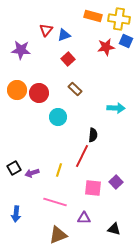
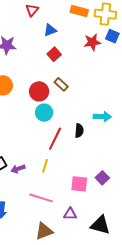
red triangle: (46, 30) -> (32, 10), moved
red circle: (39, 93) -> (39, 91), moved
cyan arrow: (116, 108) -> (102, 117), moved
red line: (82, 156) -> (55, 139), moved
black triangle: (114, 229) -> (100, 225), size x1.5

